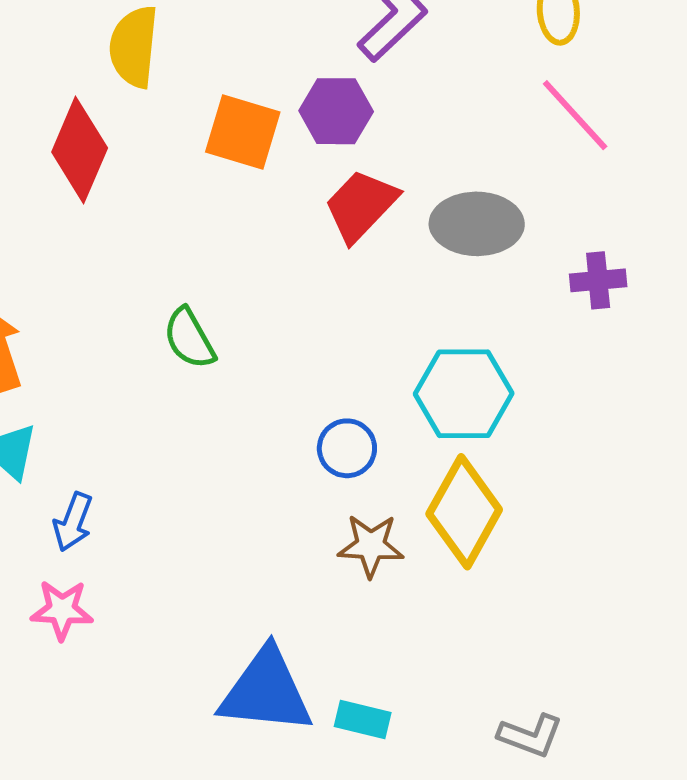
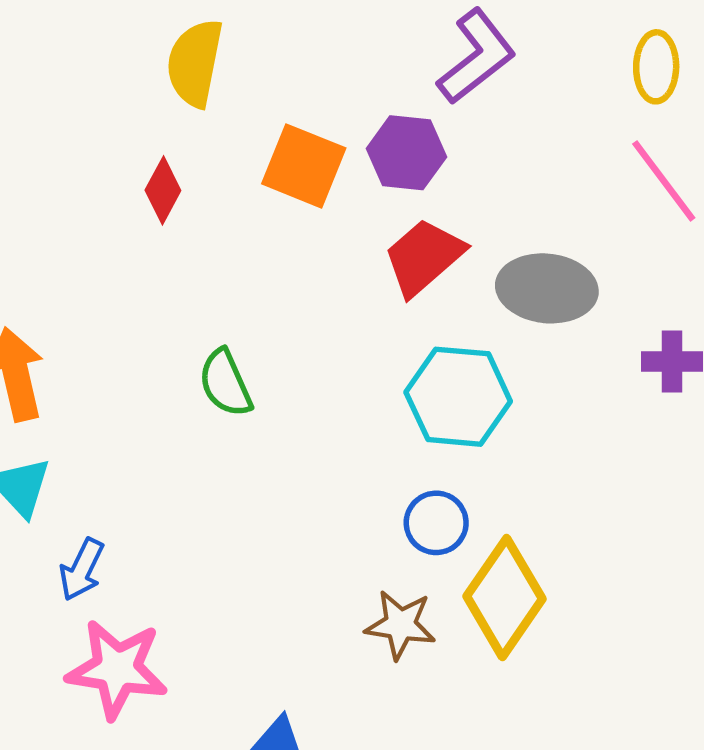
red diamond: (80, 150) -> (163, 190), moved, size x0.6
cyan hexagon: (464, 394) -> (458, 397), moved
blue circle: (347, 448) -> (436, 523), moved
pink star: (62, 610) -> (117, 669), moved, size x1.5

